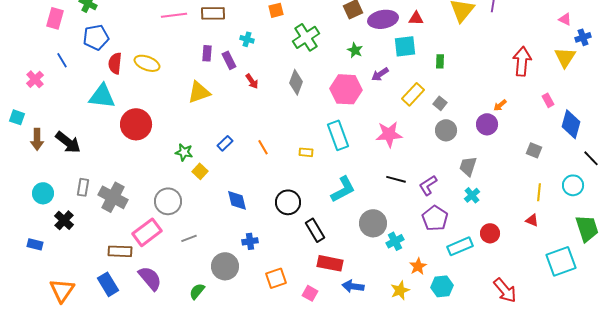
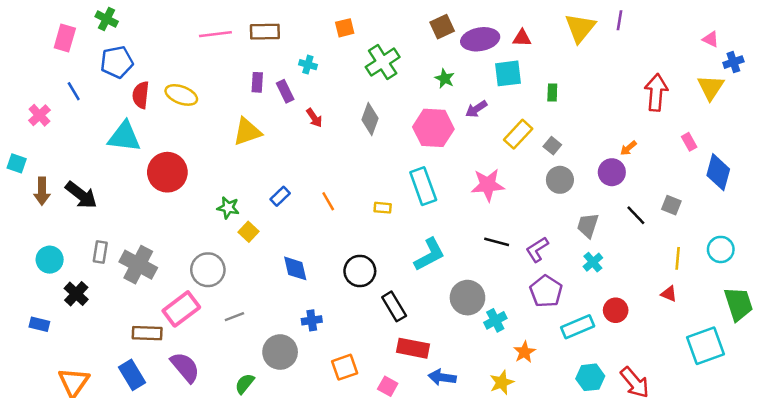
black line: (591, 158) -> (636, 215), moved
cyan hexagon: (442, 286) -> (590, 377), moved

